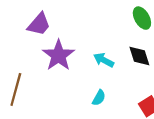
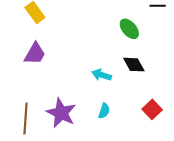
purple star: (58, 55) -> (61, 113), moved

